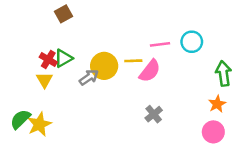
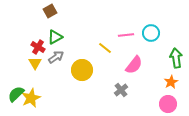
green triangle: (63, 58) -> (55, 37), moved
yellow line: (133, 61) -> (105, 48), turned 40
yellow circle: (104, 66) -> (82, 70), moved
pink semicircle: (150, 71) -> (134, 65), moved
gray arrow: (89, 77) -> (56, 57), moved

